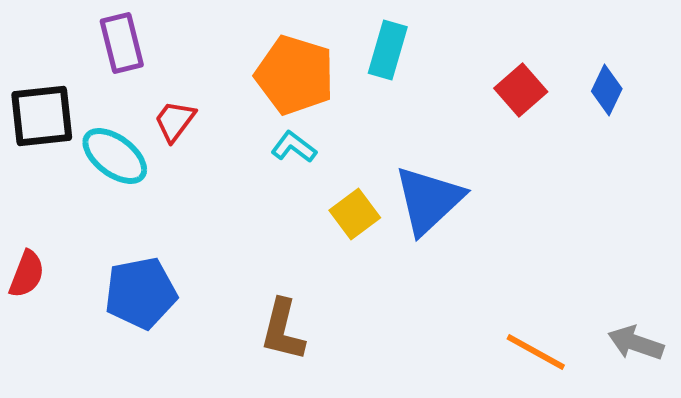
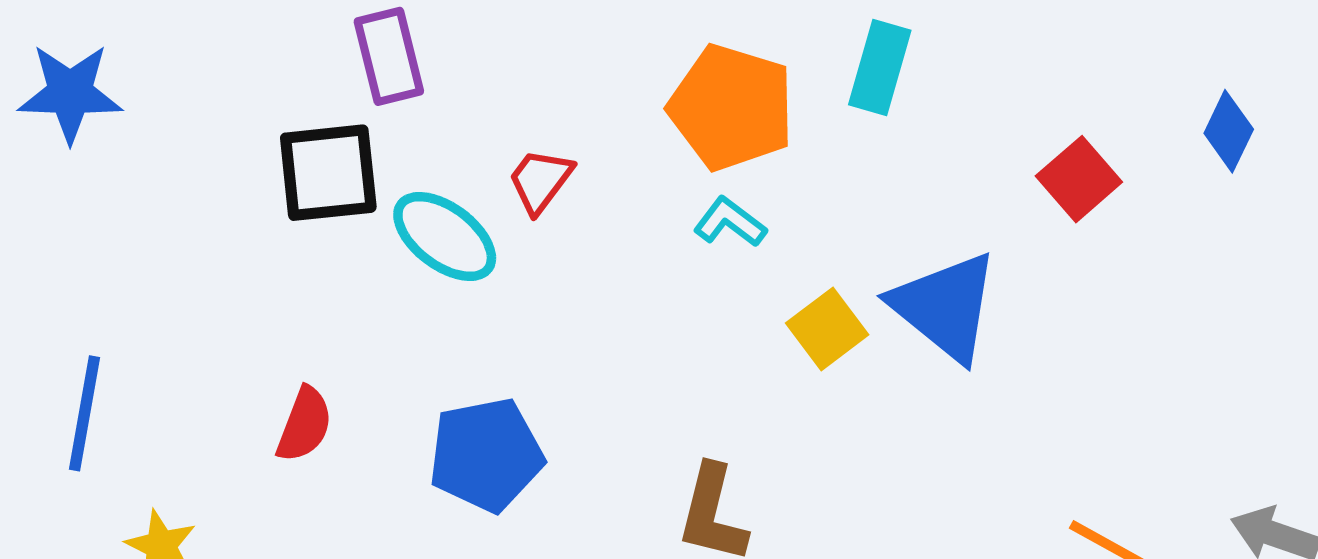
purple rectangle: (122, 43) -> (389, 56), moved
red square: (521, 90) -> (1079, 179), moved
blue triangle: (429, 200) -> (945, 307), turned -38

